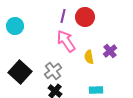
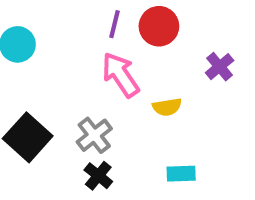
purple cross: (110, 51) -> (220, 67), moved
yellow semicircle: (89, 57) -> (167, 107), turned -88

